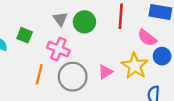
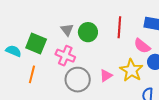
green square: (25, 35) -> (36, 44), size x1.5
orange line: (39, 74) -> (32, 74), moved

